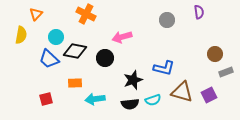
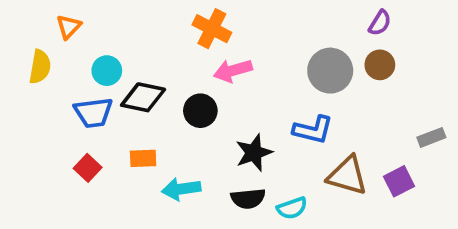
purple semicircle: (199, 12) -> (380, 23), turned 40
orange cross: (86, 14) -> (212, 29), moved
gray circle: (167, 20) -> (330, 71), moved, size x1.5
brown circle: (215, 54) -> (380, 65), moved
blue trapezoid: (49, 59) -> (93, 113), turned -50
red square: (46, 99) -> (88, 168), moved, turned -32
cyan semicircle: (153, 100) -> (292, 208), moved

